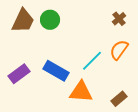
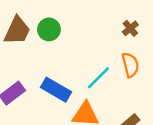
orange semicircle: (119, 50) -> (130, 65), turned 130

